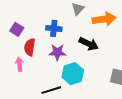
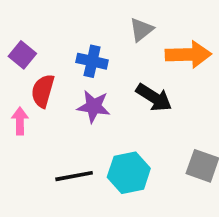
cyan hexagon: (73, 74) -> (129, 173), moved

